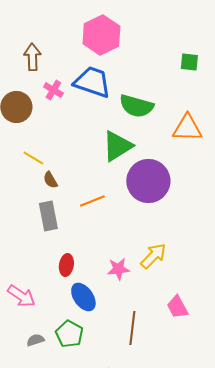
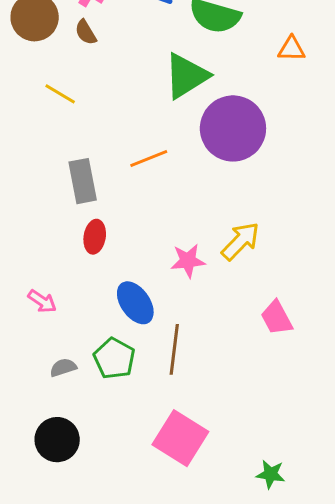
orange triangle: (187, 128) -> (292, 49), size x0.6
brown semicircle: (50, 180) -> (86, 32), moved
red ellipse: (66, 265) -> (95, 237), moved
pink arrow: (21, 296) -> (42, 301), size x0.7
brown line: (132, 328) -> (174, 349), moved

